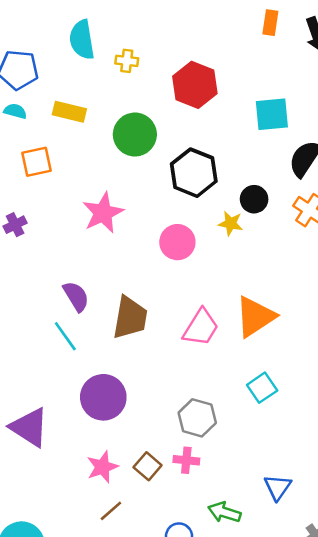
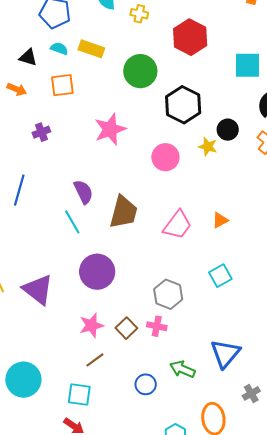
cyan semicircle: (15, 111) -> (59, 49), moved
orange triangle: (255, 317) -> (220, 220), size x0.5
blue triangle: (278, 487) -> (225, 354), size x1.4

